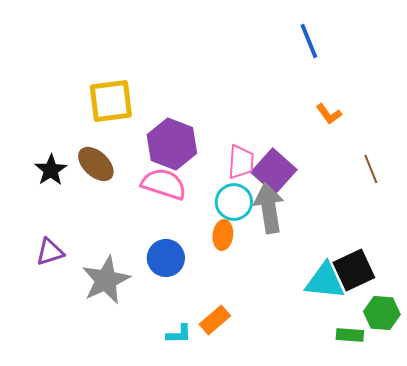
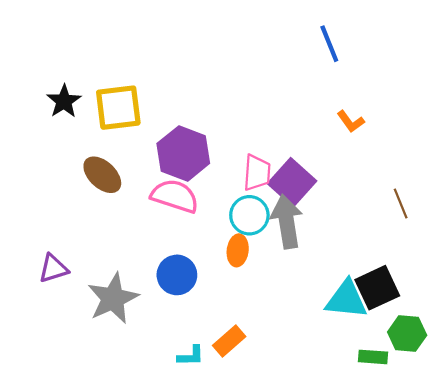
brown line: (371, 169) -> (401, 204), moved
black star: (51, 170) -> (64, 101), moved

